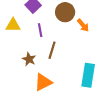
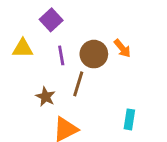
brown circle: (65, 12) -> (94, 54), moved
cyan rectangle: (88, 75) -> (129, 119), size x0.6

